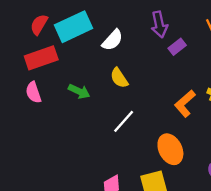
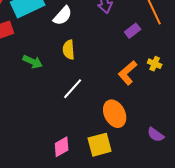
purple rectangle: (177, 47) -> (133, 31), moved
yellow semicircle: (119, 78) -> (69, 50), turned 30

